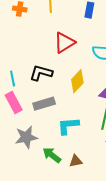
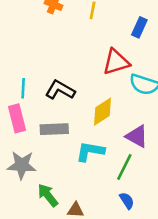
red triangle: (64, 43) -> (116, 62), moved
cyan L-shape: (68, 126) -> (90, 151), moved

